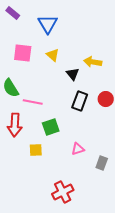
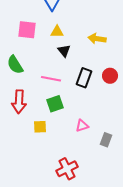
yellow triangle: (53, 55) -> (57, 32), turned -40
black triangle: (73, 74) -> (64, 51), moved
pink line: (33, 102) -> (51, 79), moved

